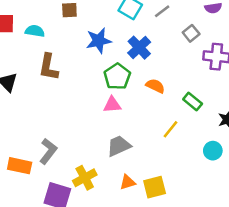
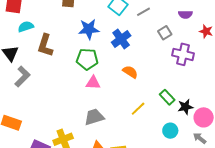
cyan semicircle: (35, 31) -> (26, 27), moved, turned -35
green pentagon: (117, 76) -> (87, 59), moved, turned 30
green rectangle: (193, 101) -> (167, 97), moved
gray L-shape: (48, 151) -> (22, 77), moved

